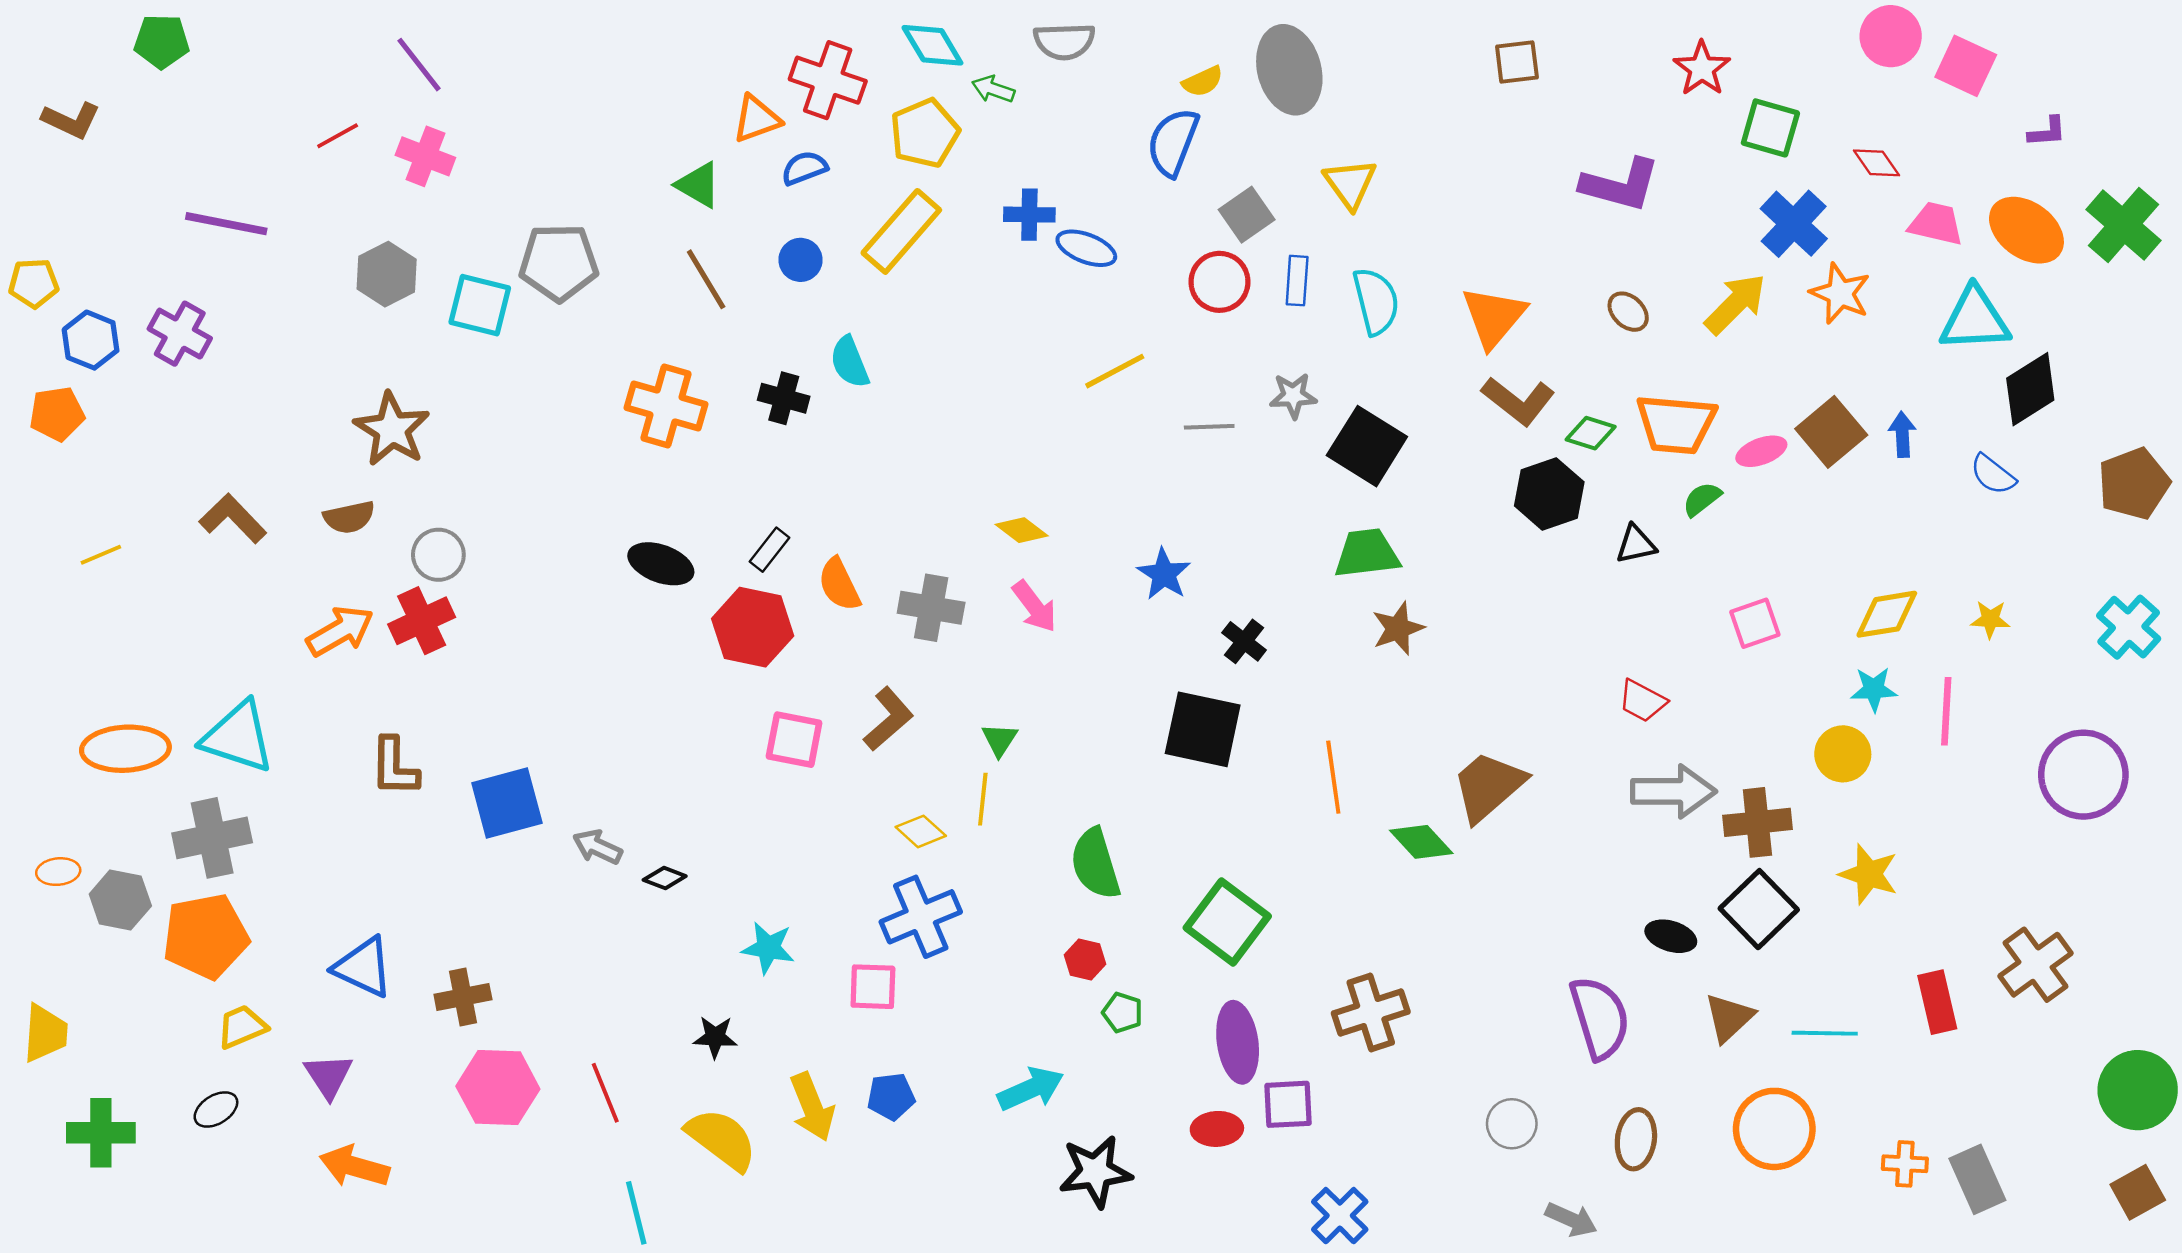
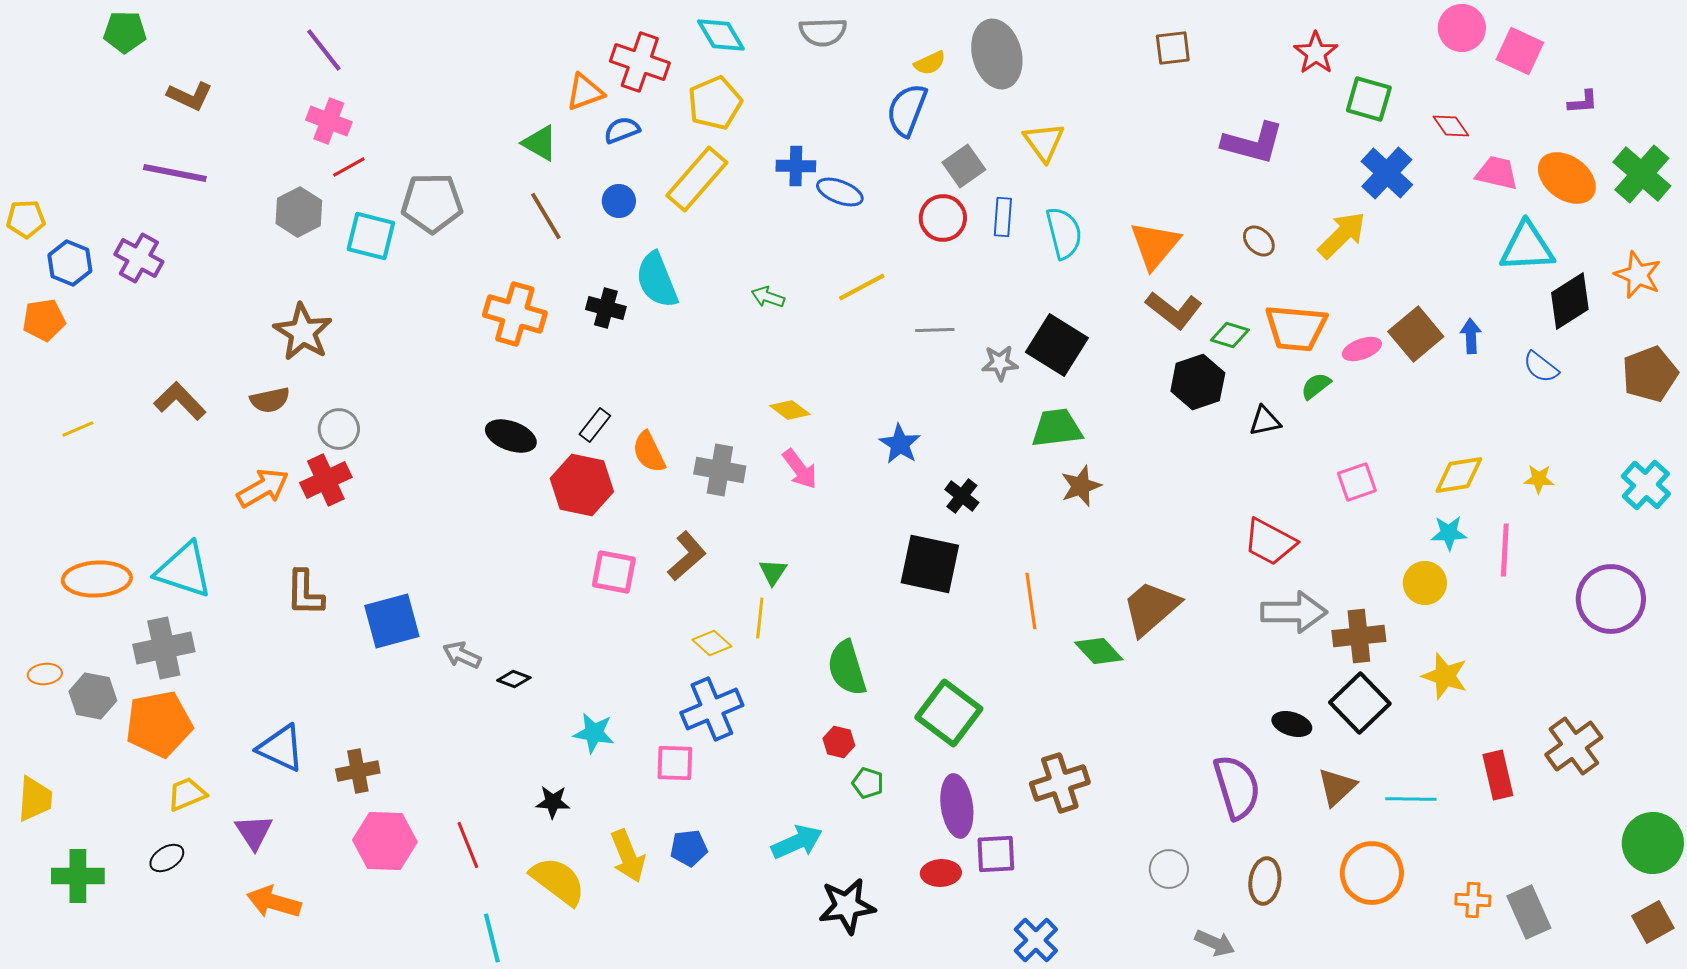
green arrow: (993, 89) -> (768, 297), moved
brown L-shape: (71, 120) -> (190, 96), moved
red line: (338, 136) -> (349, 167), moved
orange star: (1840, 294) -> (1638, 275), moved
cyan semicircle: (850, 362) -> (657, 280), size x1.4
gray star: (1293, 396) -> (1000, 363), moved
red trapezoid: (1642, 701) -> (1270, 542), size x1.4

